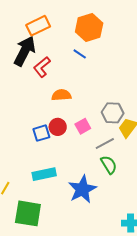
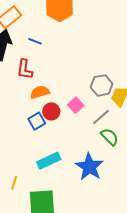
blue line: (80, 54) -> (35, 41), moved
red L-shape: (42, 67) -> (25, 69), moved, turned -30
orange semicircle: (61, 95) -> (40, 92), moved

